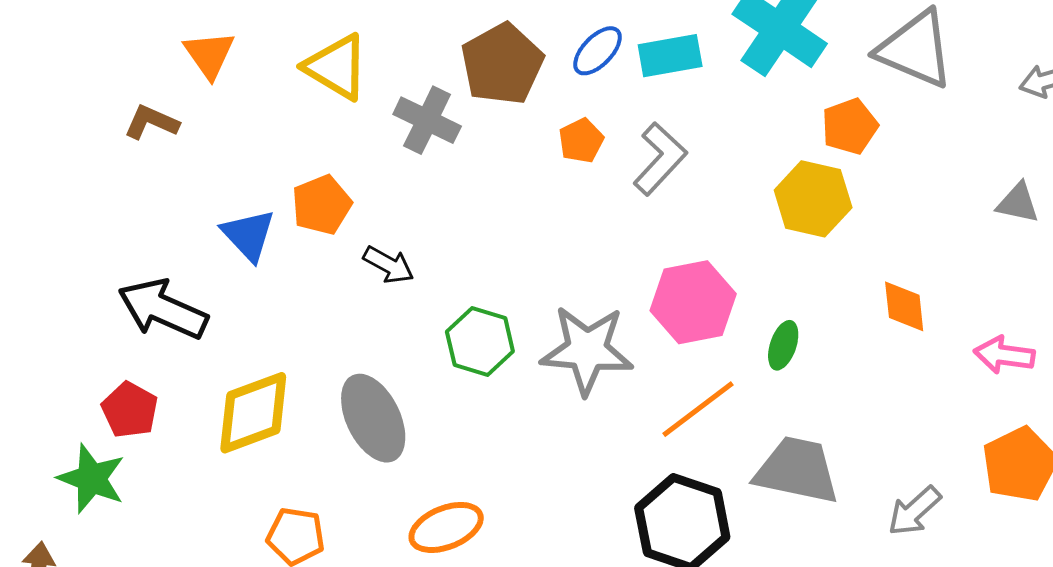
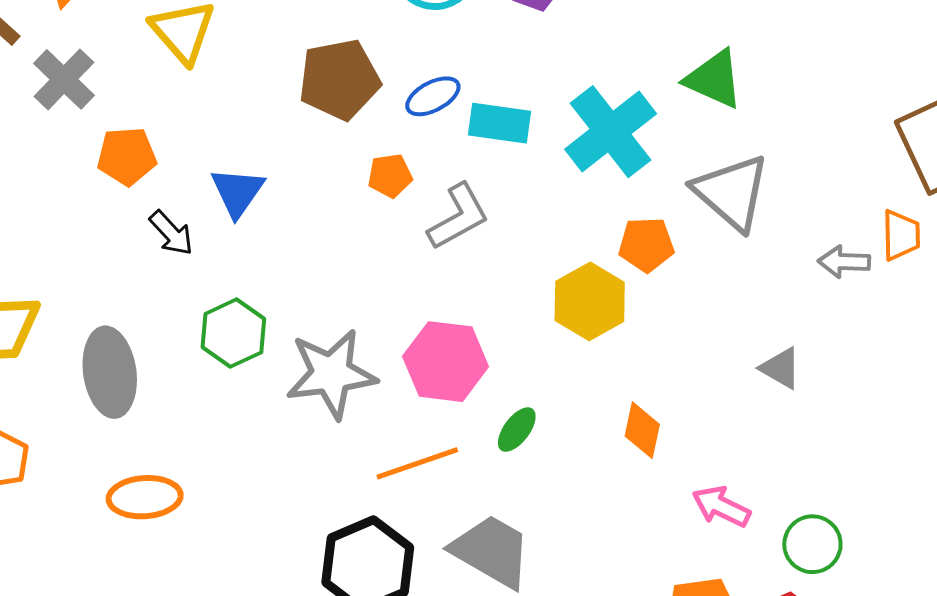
gray cross: (427, 120) -> (64, 79), moved
blue triangle: (248, 235) -> (238, 192), moved
gray star: (587, 350) -> (331, 374), turned -30

